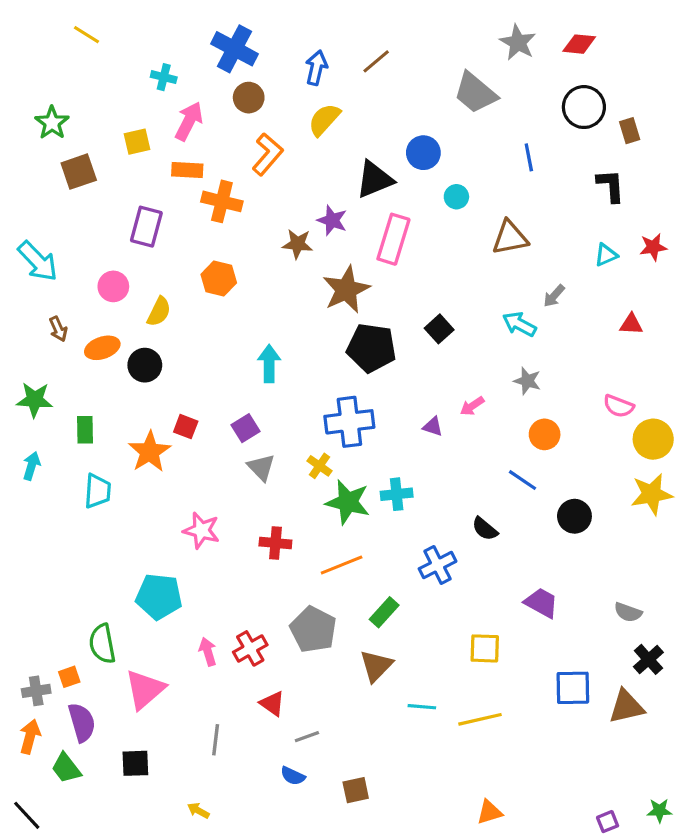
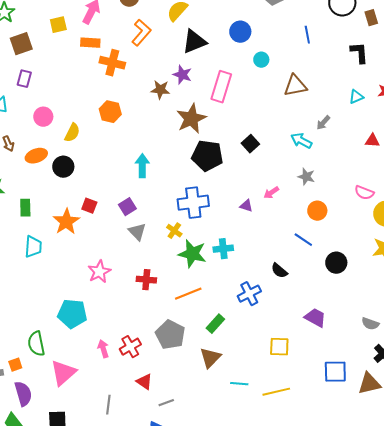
black triangle: (375, 179) -> (194, 42), moved
purple rectangle: (146, 227) -> (24, 79), moved, size x0.7
pink star: (201, 530) -> (99, 272), turned 30

